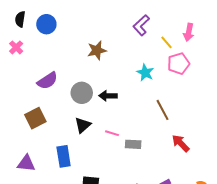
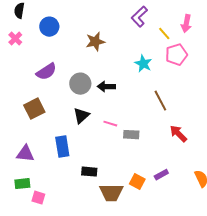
blue circle: (46, 24) -> (49, 27), moved

